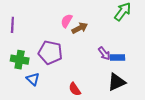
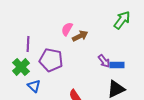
purple line: (12, 25) -> (28, 44), moved
green cross: (20, 60) -> (21, 67), turned 36

